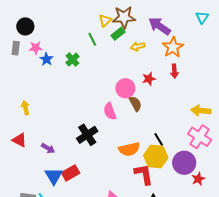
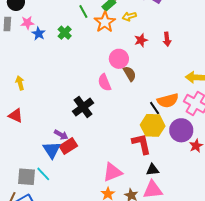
orange star: (173, 47) -> (105, 22), moved
red star: (149, 79) -> (141, 40), moved
purple arrow: (48, 148) -> (61, 135), moved
orange semicircle: (129, 149) -> (168, 101), moved

